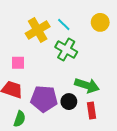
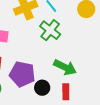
black circle: (69, 102) -> (42, 88), moved

